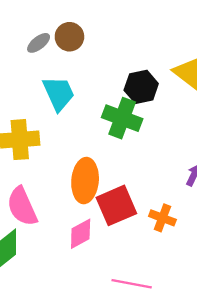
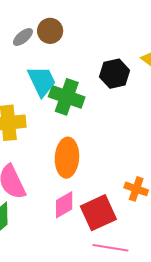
green cross: (122, 118) -> (67, 97), moved
red square: (116, 205) -> (98, 213), moved

